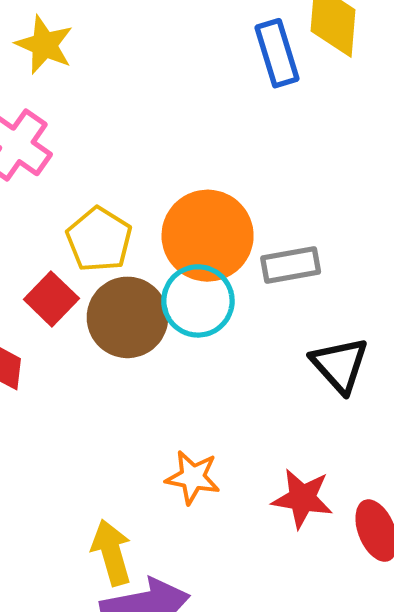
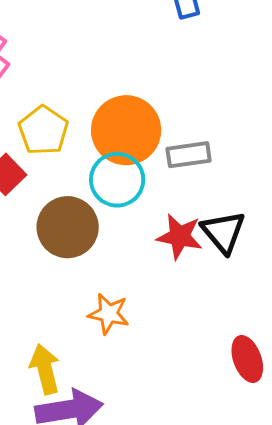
brown circle: (127, 317) -> (68, 227), moved
red star: (302, 498) -> (180, 236), moved

